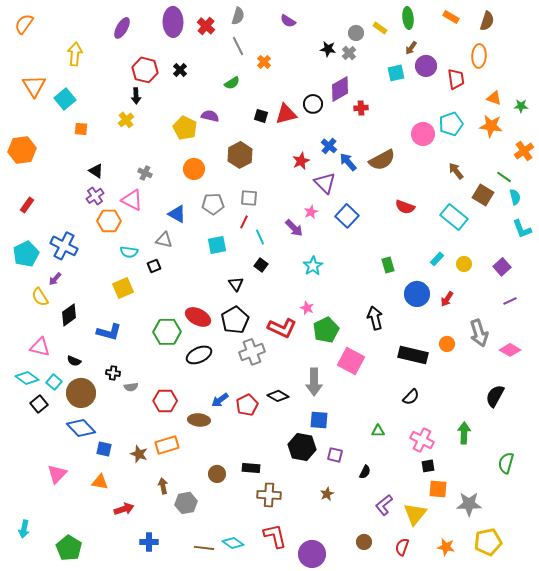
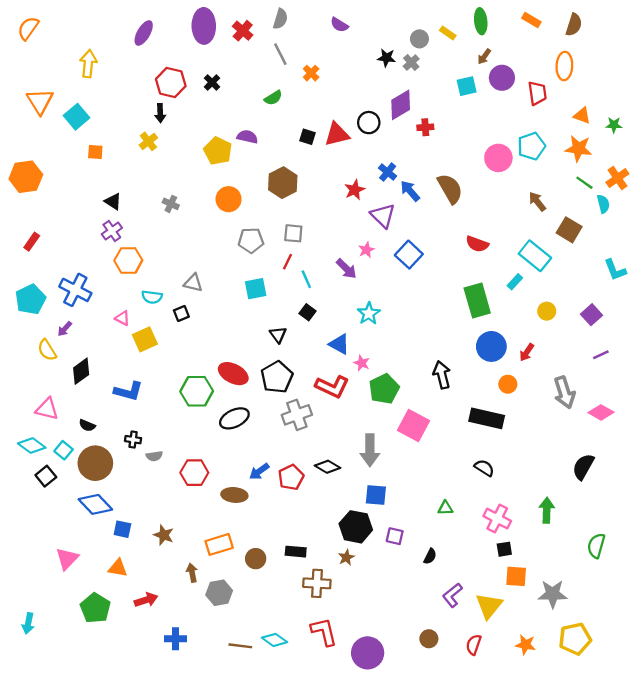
brown semicircle: (382, 160) -> (450, 189), turned -92
green line: (504, 177) -> (584, 183), moved
cyan semicircle: (515, 197) -> (603, 204), moved
pink triangle: (132, 200) -> (122, 318), moved, size x0.6
blue triangle: (177, 214) -> (339, 344), moved
cyan rectangle: (437, 259) -> (515, 282), moved
green rectangle: (388, 265) -> (477, 301), moved, size x1.8
orange circle: (447, 344) -> (508, 384), moved
black semicircle: (411, 397) -> (484, 468), turned -102
orange rectangle: (167, 445) -> (219, 544), moved
brown star: (327, 494) -> (346, 557), moved
green pentagon: (69, 548) -> (95, 608), moved

